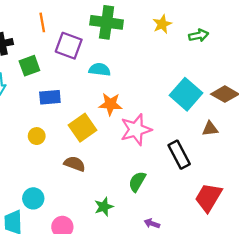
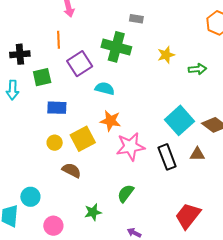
purple square: (69, 46) -> (80, 64), turned 30
yellow circle: (37, 136) -> (55, 143), moved
black rectangle: (179, 155) -> (167, 157), moved

